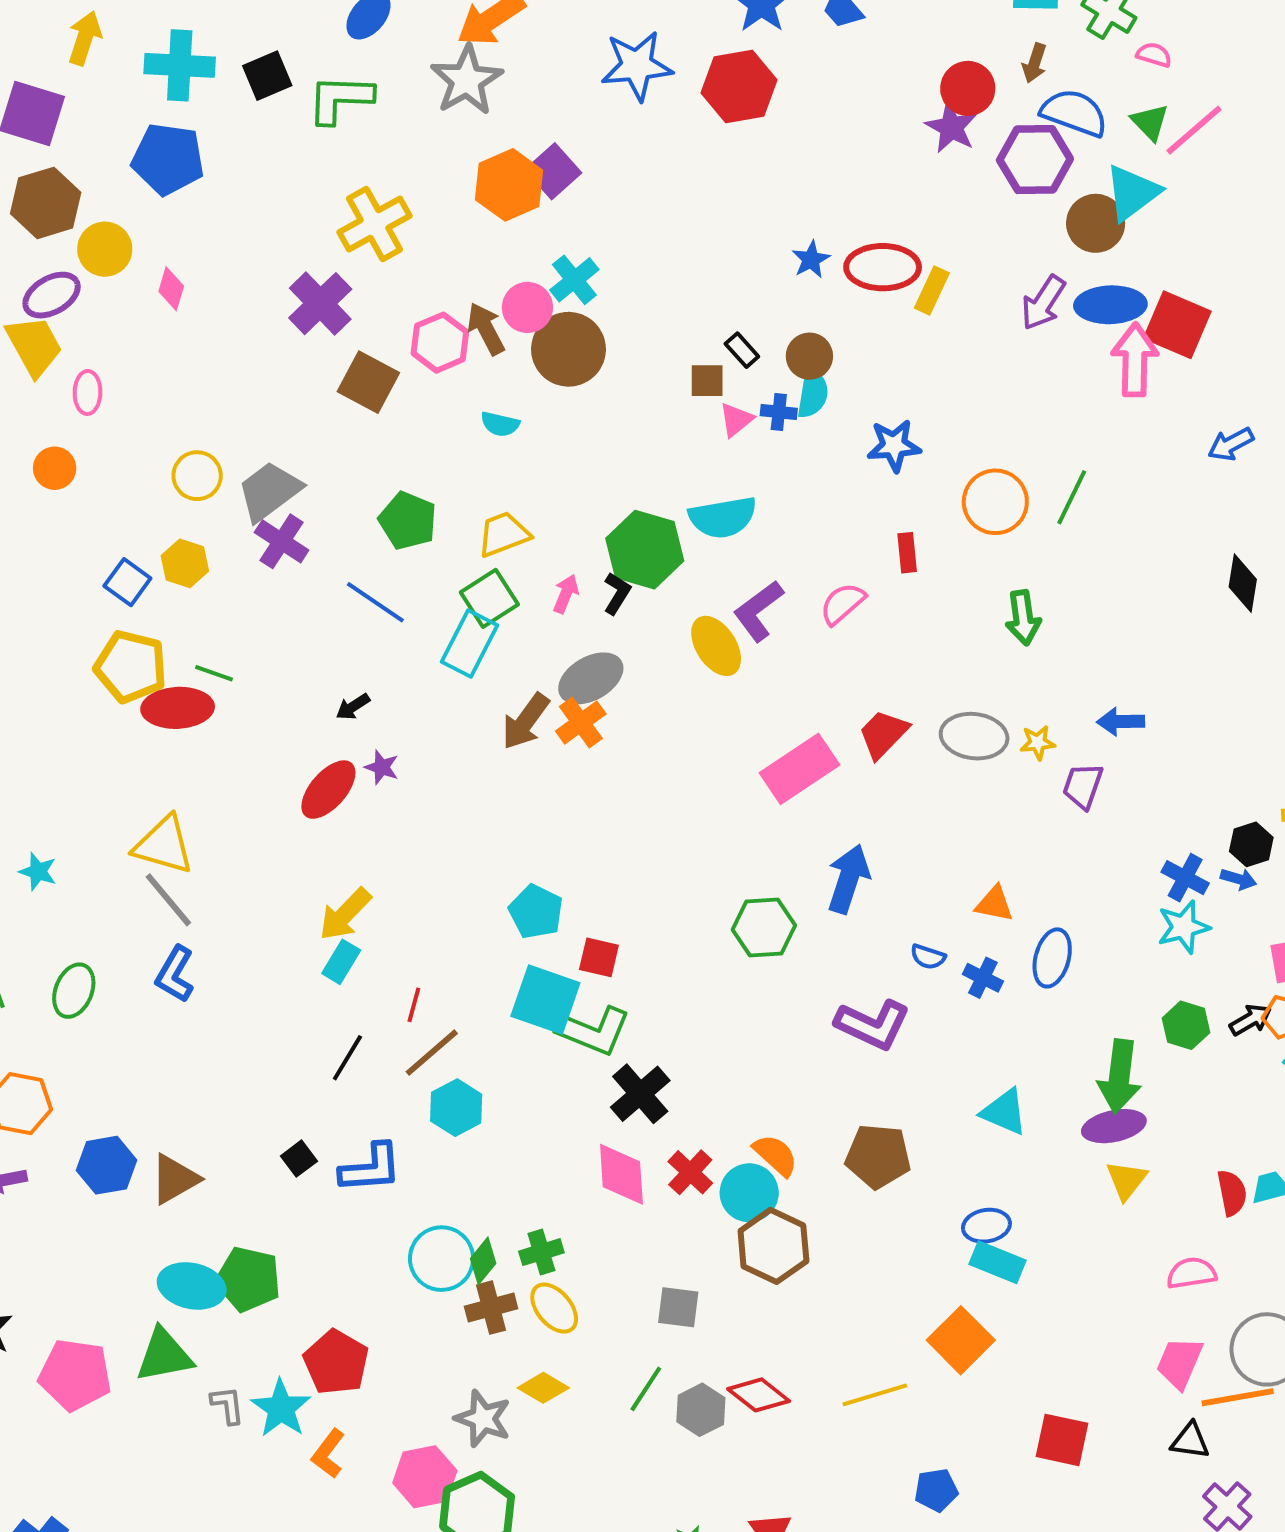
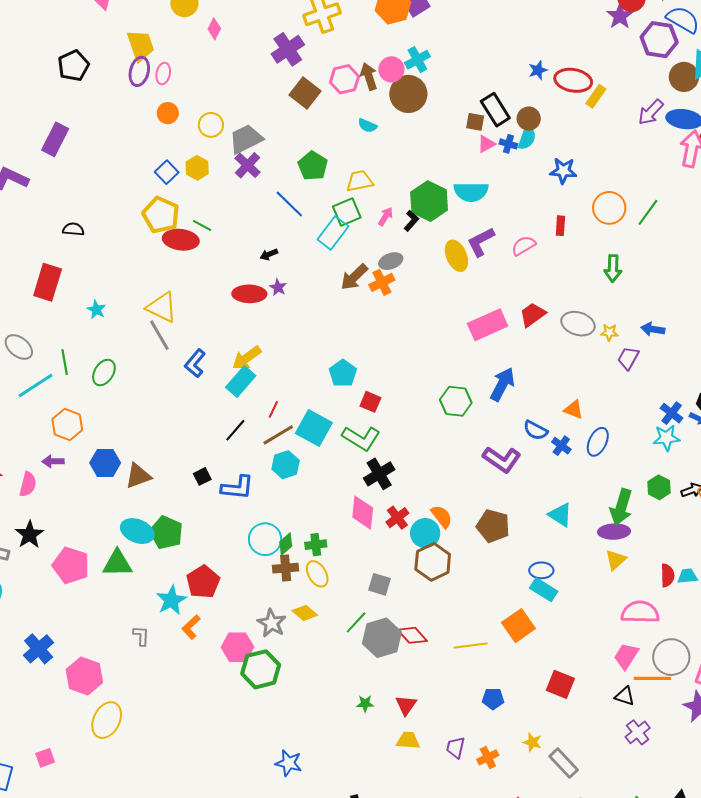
purple ellipse: (52, 295) -> (139, 71), moved, turned -56
black rectangle: (742, 350) -> (495, 110), size x1.8
orange circle: (55, 468) -> (168, 113), moved
gray ellipse: (591, 678) -> (391, 261), size x0.7
red ellipse: (328, 790) -> (249, 294), turned 40
blue semicircle: (928, 957) -> (536, 430), size x1.4
cyan rectangle: (341, 962) -> (241, 381), size x1.4
blue L-shape: (175, 974) -> (195, 363), moved
cyan square: (545, 999) -> (314, 428), moved
pink semicircle: (1191, 1273) -> (640, 612), size x1.5
gray L-shape: (228, 1405) -> (141, 636), moved
gray hexagon: (701, 1410) -> (382, 638), size x1.5

